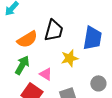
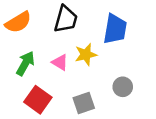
orange semicircle: (27, 39) -> (18, 22), moved
pink triangle: (46, 74) -> (60, 62), moved

